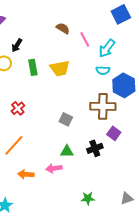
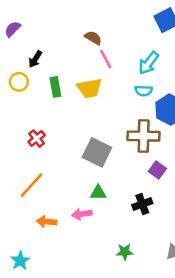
pink line: (85, 39) -> (106, 59), moved
gray square: (66, 119) -> (97, 152), size x1.6
black cross: (95, 148) -> (142, 204), moved

